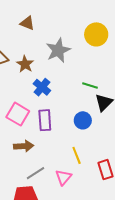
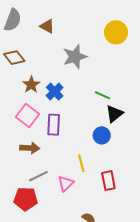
yellow circle: (96, 34) -> (116, 32), moved
brown star: (25, 64) -> (31, 85), moved
blue circle: (83, 120) -> (102, 135), moved

